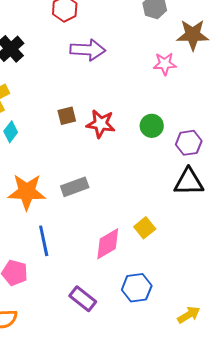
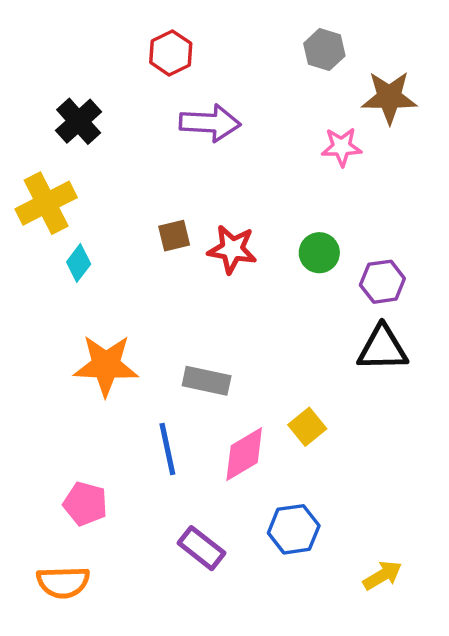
gray rectangle: (75, 187) -> (207, 381), moved, turned 32
blue line: (44, 241) -> (167, 449), moved

